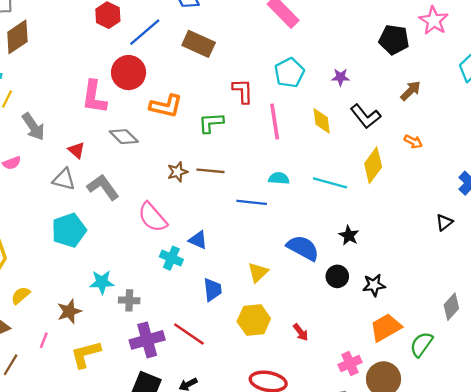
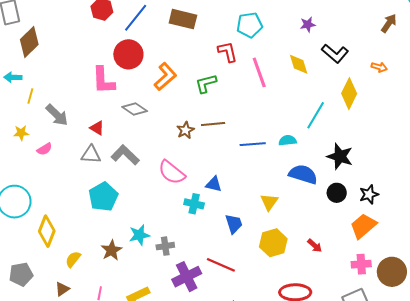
cyan pentagon: (289, 73) -> (250, 25), moved, turned 30
brown arrow: (411, 91) -> (389, 23), moved
orange L-shape: (166, 106) -> (165, 77), turned -44
cyan semicircle: (279, 178) -> (288, 140), moved
cyan line: (330, 183) -> (316, 115), turned -64
black star: (349, 235) -> (340, 156), size x1.5
brown star: (69, 311) -> (111, 250), moved
orange trapezoid: (386, 328) -> (363, 226), moved
pink cross: (350, 363) -> (361, 264), turned 30

